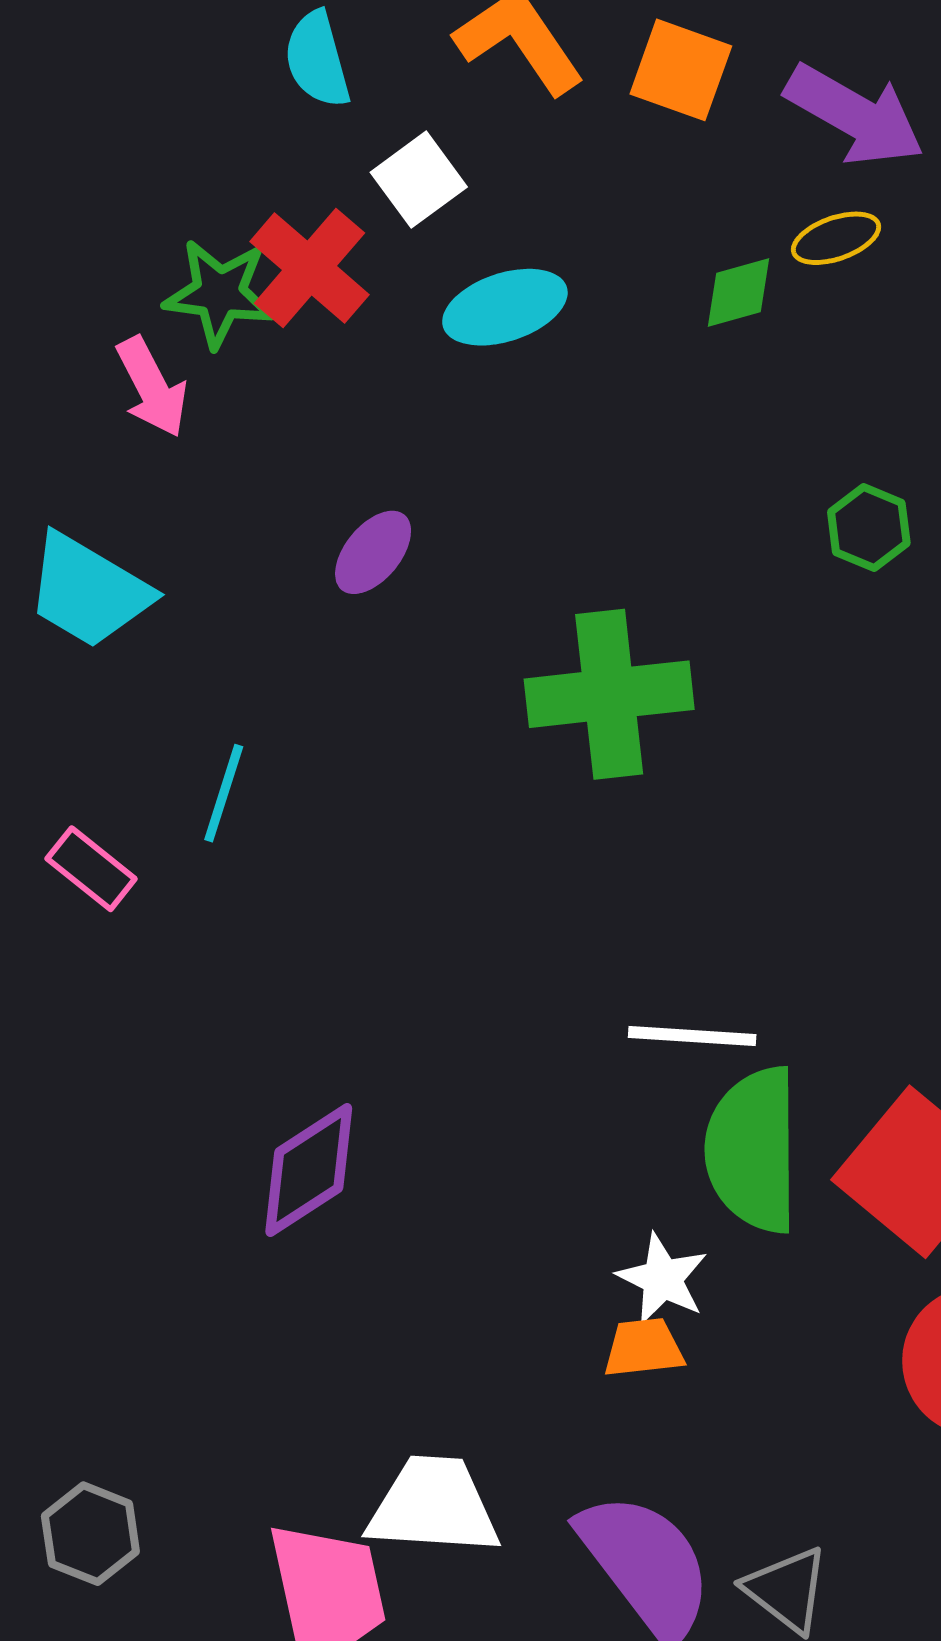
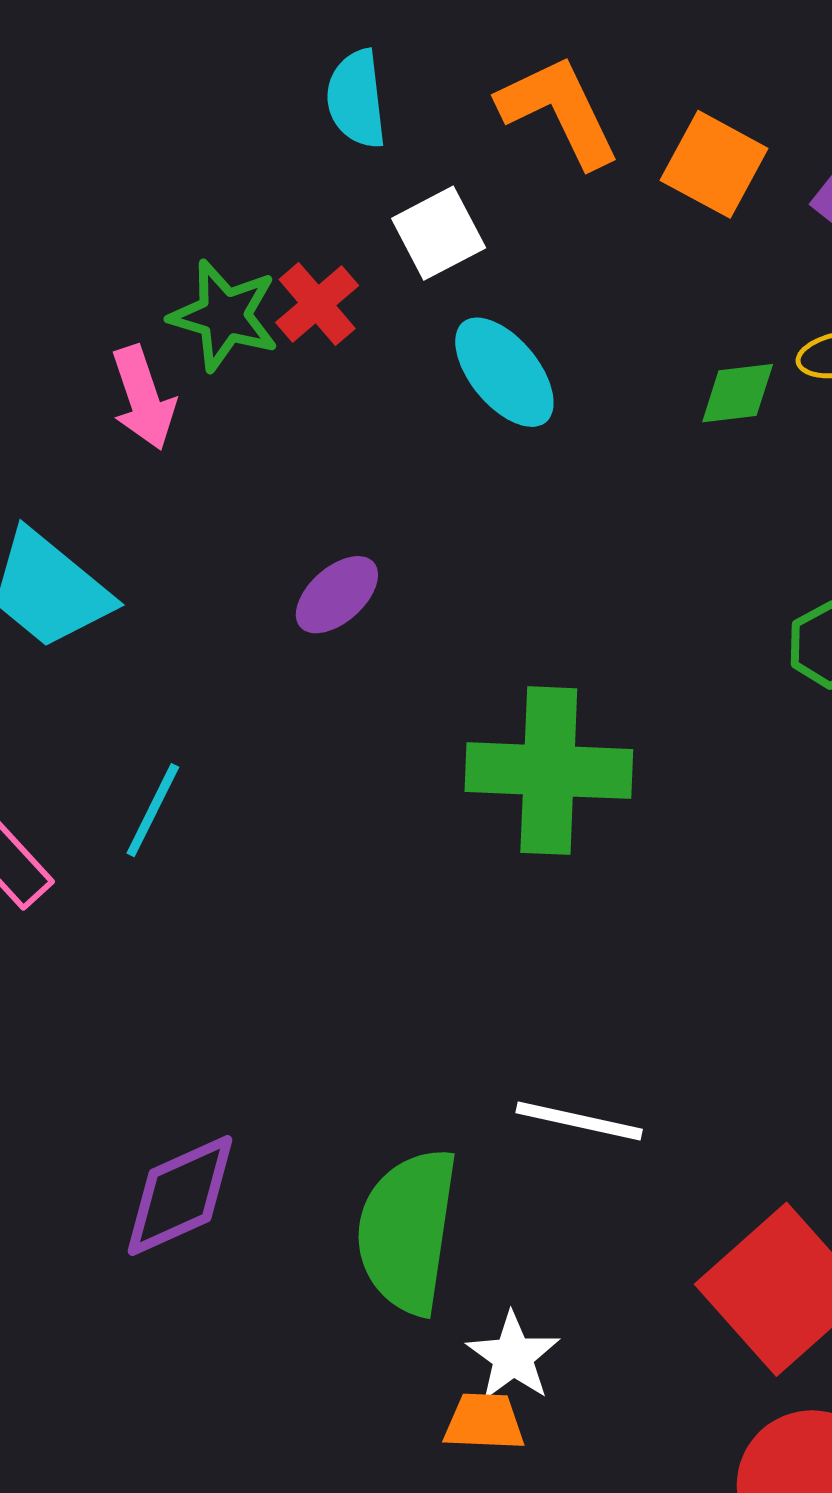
red cross: (310, 268) -> (317, 304), size x0.7
cyan ellipse: (505, 307) -> (504, 372), turned 60
green semicircle: (753, 1150) -> (407, 1231), moved

